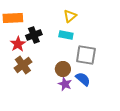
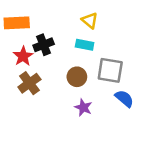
yellow triangle: (70, 16) -> (90, 20), turned -40
brown circle: (63, 69) -> (77, 77), moved
blue semicircle: (83, 79) -> (124, 99), moved

